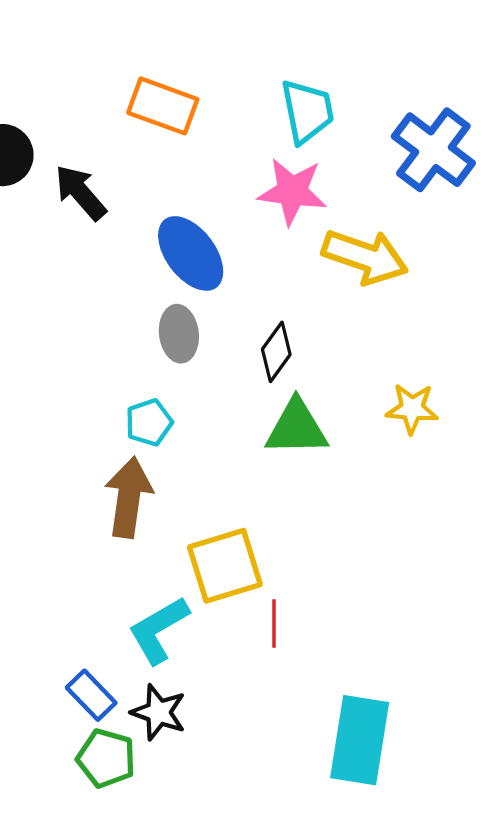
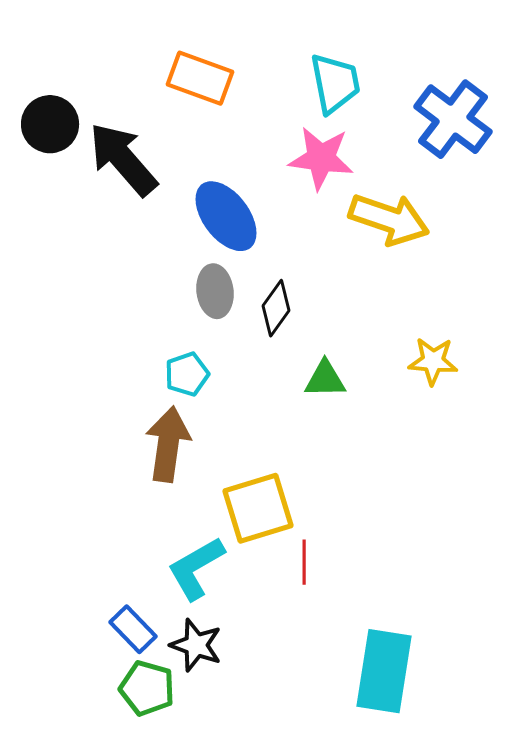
black arrow: (80, 193) -> (123, 159), size x1.4
black diamond: (276, 352) -> (276, 308), moved
green triangle: (297, 428) -> (325, 379), size x0.7

